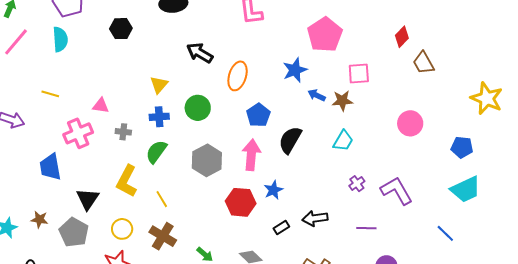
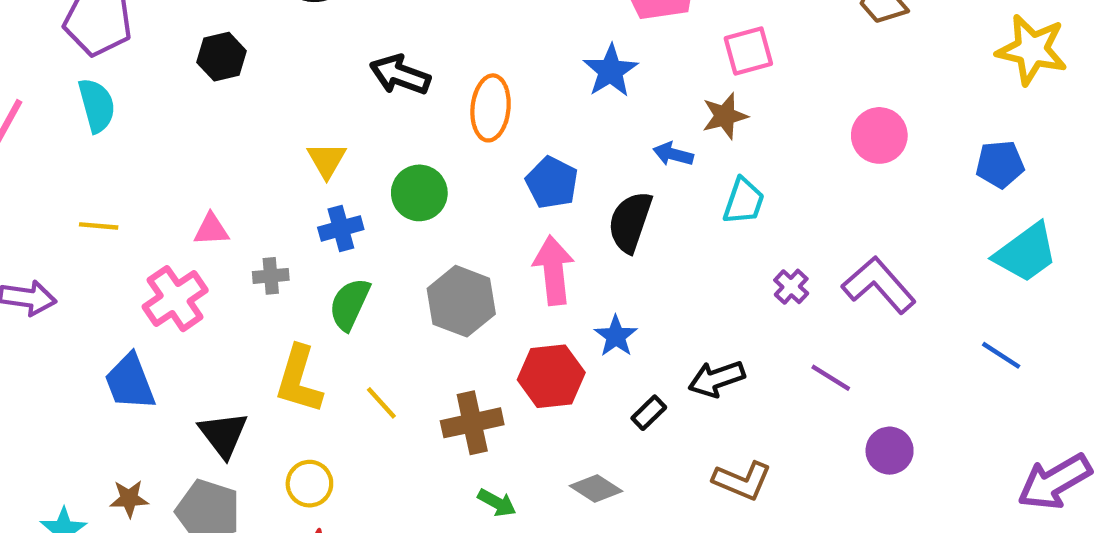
blue arrow: (317, 95) -> (673, 154), moved
purple line: (366, 228) -> (831, 378), turned 42
brown cross: (163, 236) -> (472, 423), moved, turned -32

